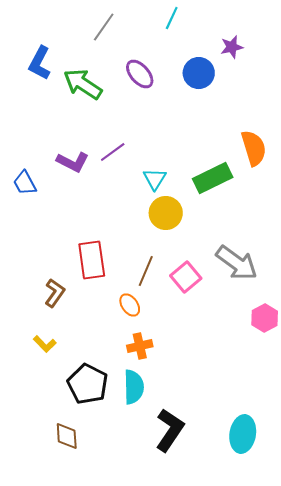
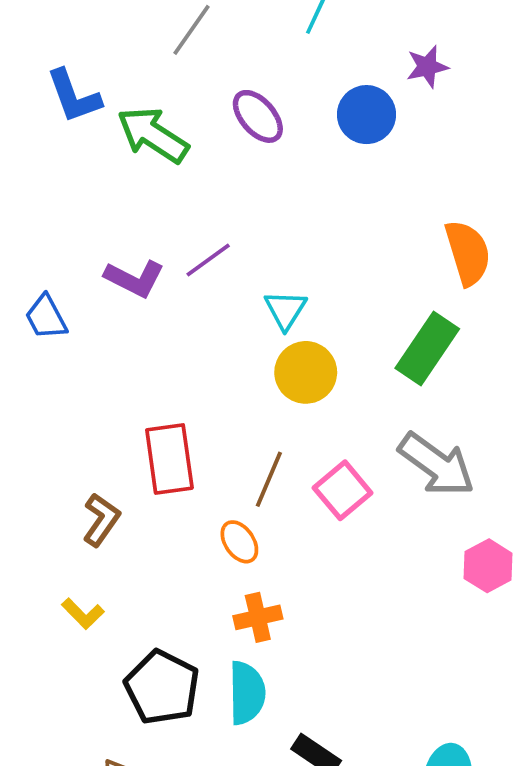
blue L-shape: (40, 63) -> (74, 96), turned -48
green rectangle: (213, 178) -> (427, 348), moved, turned -30

